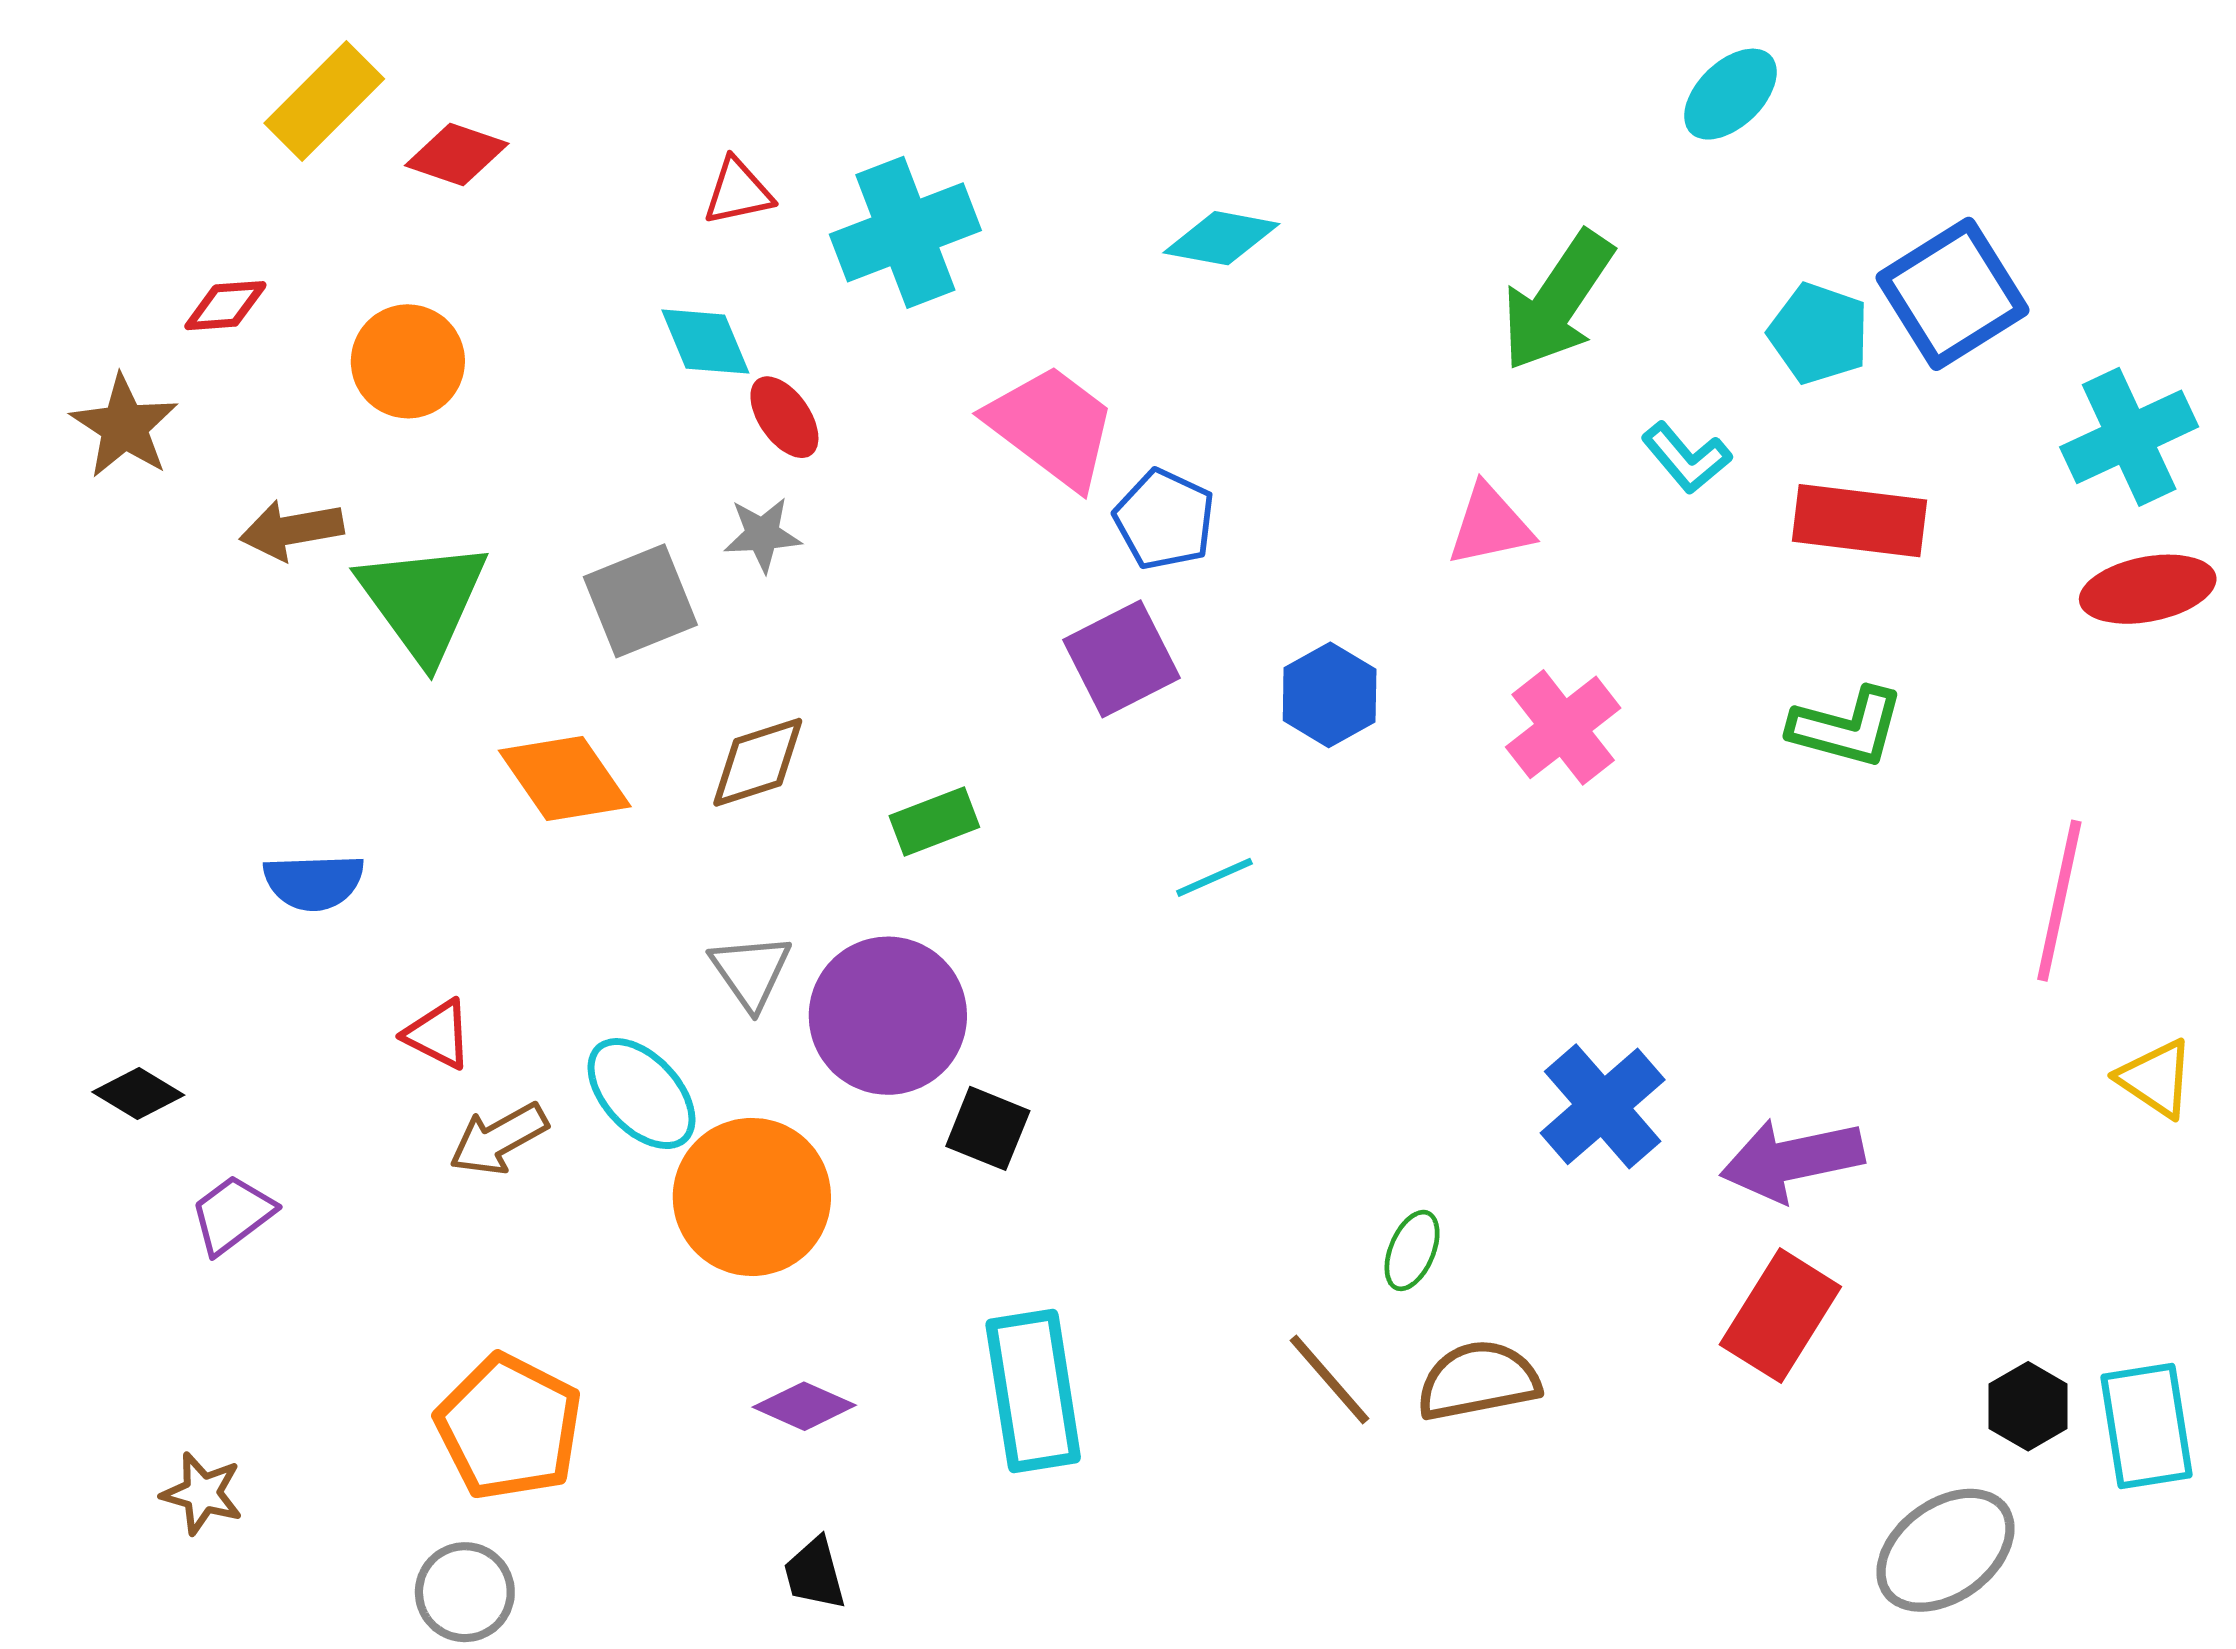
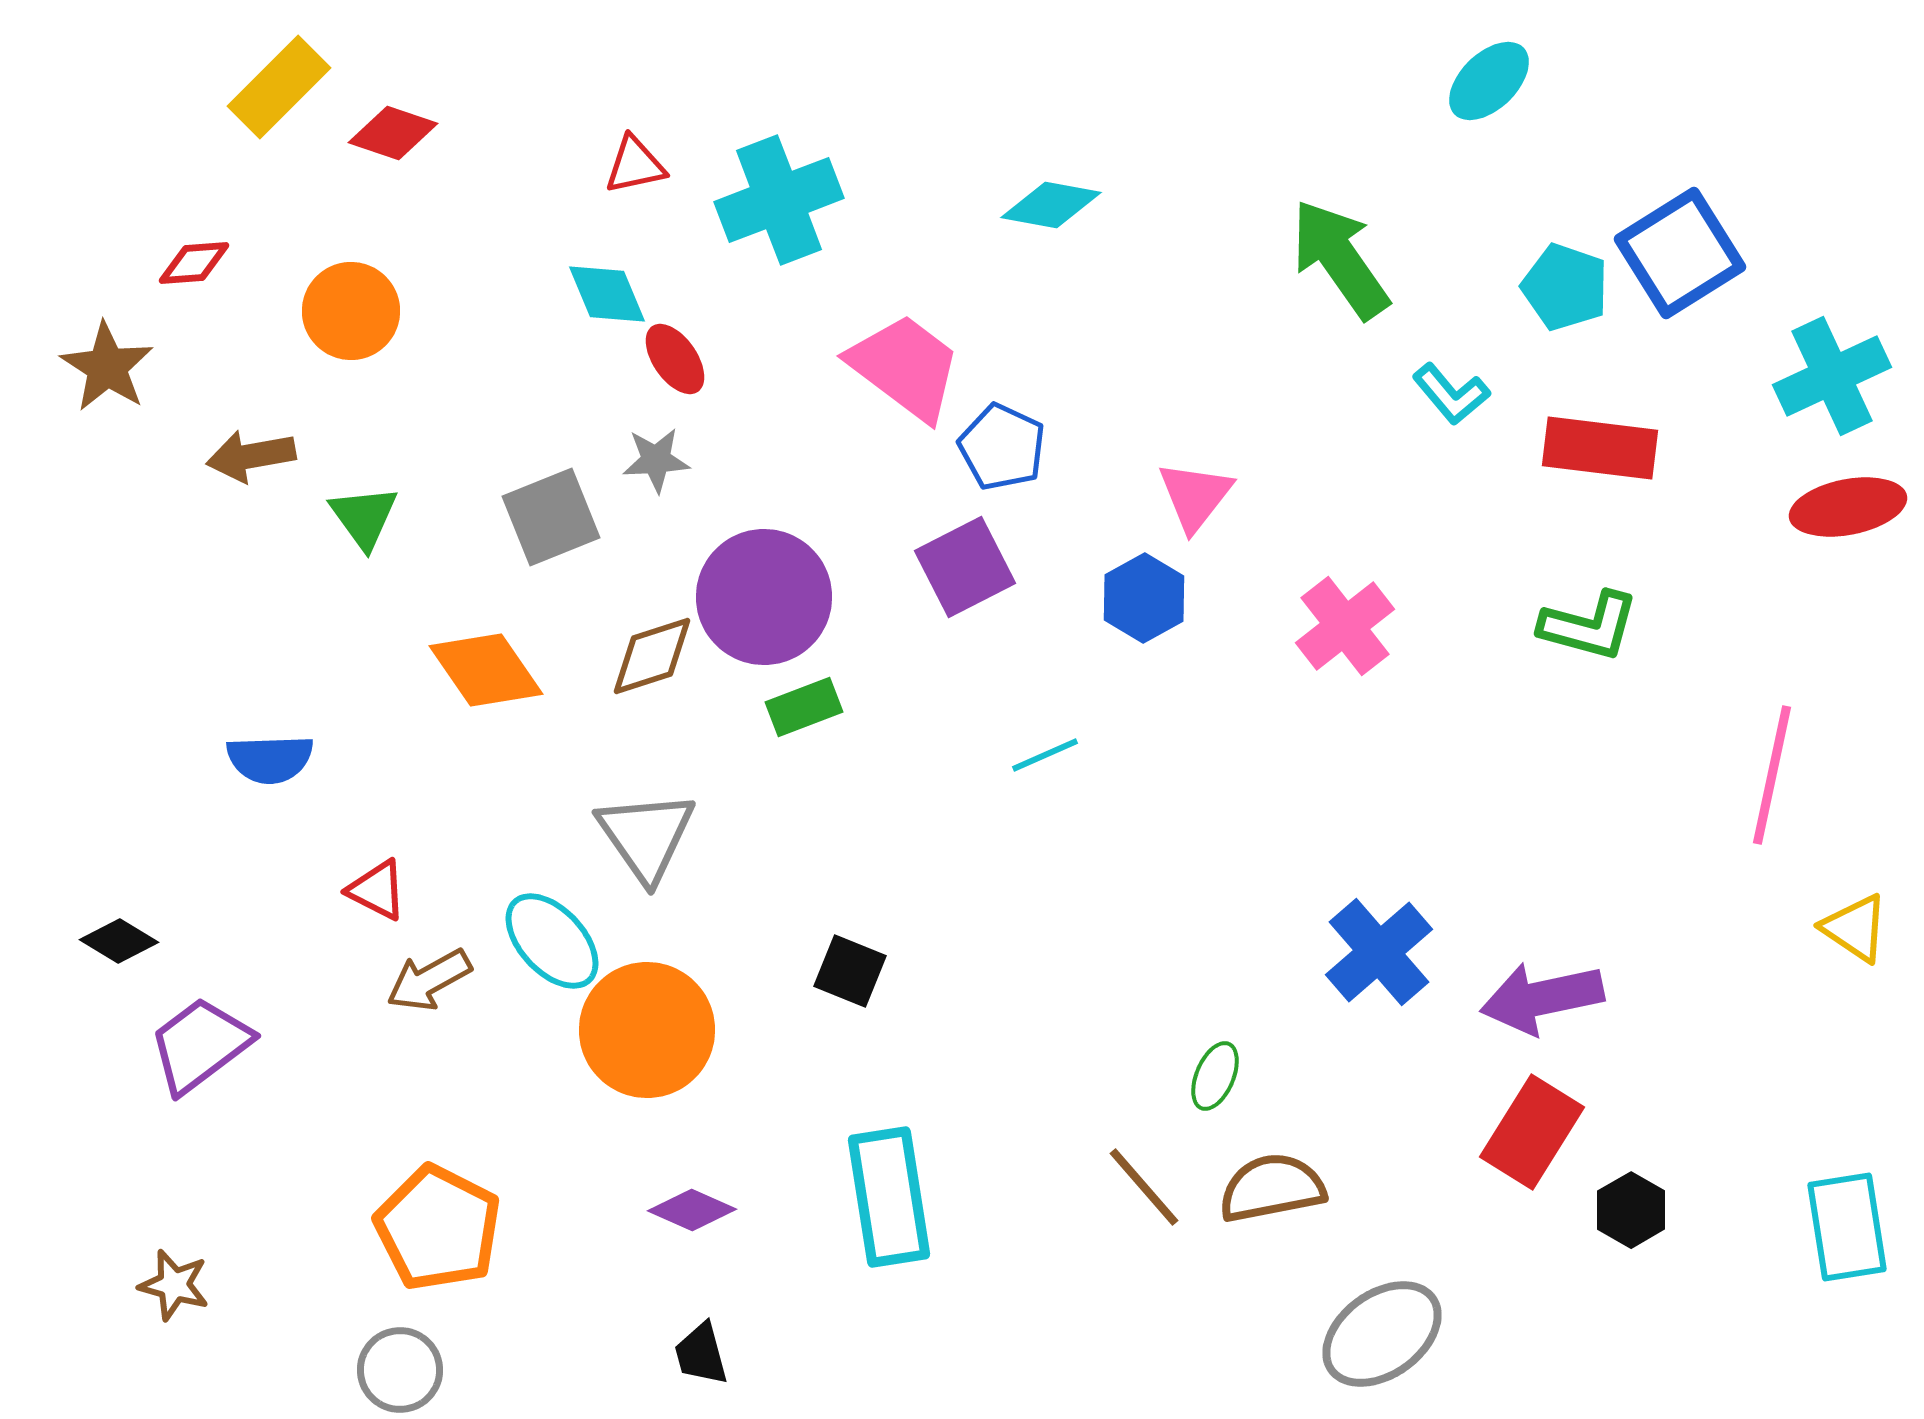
green arrow: (1557, 301) -> (1340, 259), turned 111
pink triangle: (1490, 525) -> (1195, 496), moved, turned -40
green triangle: (423, 601) -> (364, 517), size x0.6
gray triangle: (751, 972) -> (646, 836), size x1.4
purple circle: (888, 1016) -> (764, 597), moved
purple trapezoid: (232, 1214) -> (200, 1045), size x1.4
black hexagon: (2028, 1406) -> (1631, 1210), moved
gray ellipse: (1945, 1550) -> (1382, 1334), moved

